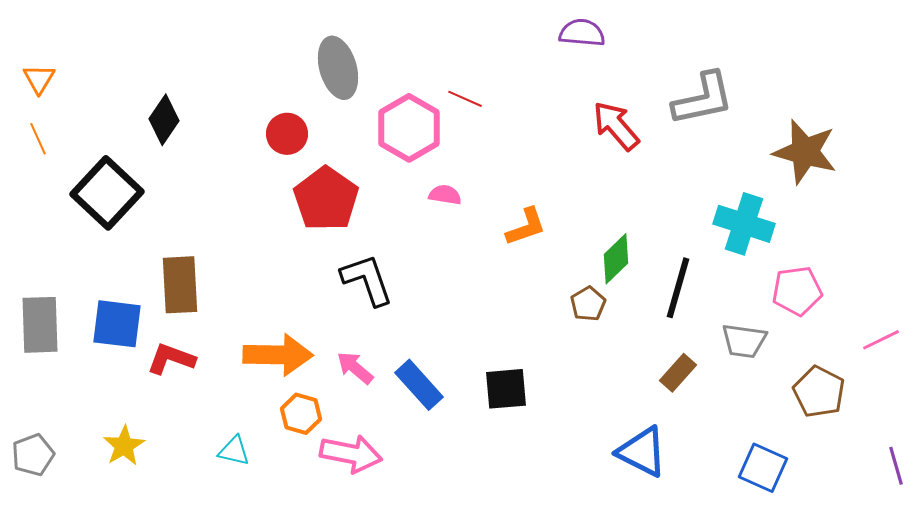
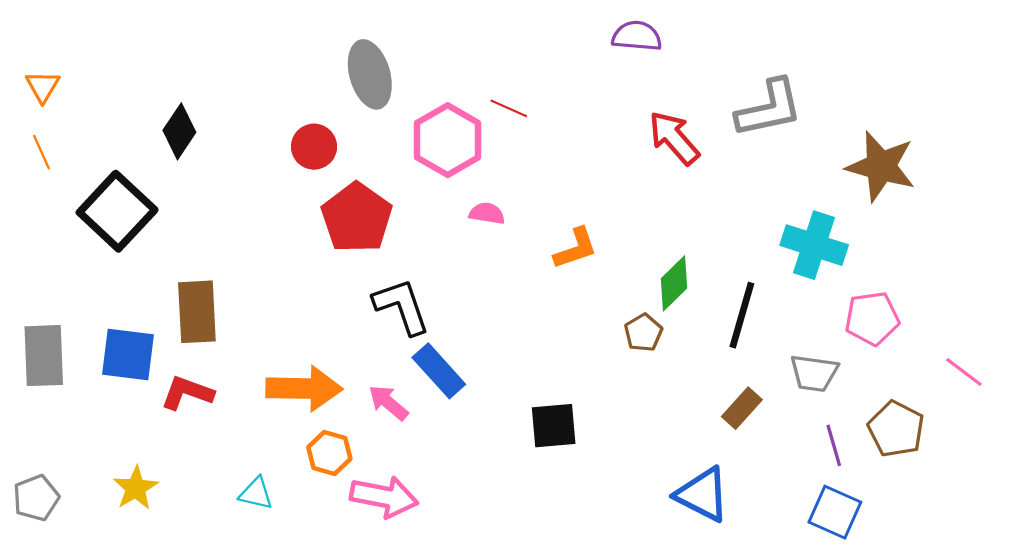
pink line: (881, 340) -> (964, 372), turned 63
blue rectangle: (419, 385) -> (439, 371), moved
purple line: (896, 466) -> (834, 445), moved

